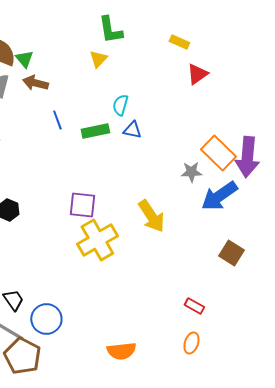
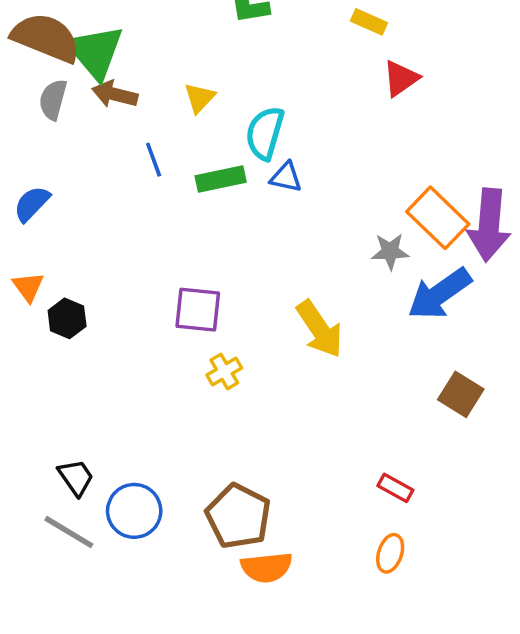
green triangle: (24, 59) -> (95, 52), size x1.8
yellow triangle: (98, 59) -> (199, 98), moved
cyan semicircle: (120, 105) -> (265, 133), size x1.4
yellow cross: (97, 240) -> (224, 371), size x0.5
brown pentagon: (22, 356) -> (238, 516), moved

